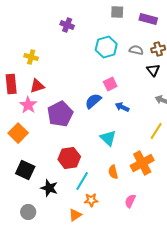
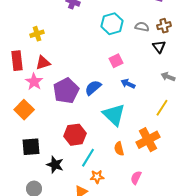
yellow cross: (31, 57) -> (37, 34), turned -32
blue semicircle: (93, 101) -> (93, 88), moved
cyan triangle: (108, 138) -> (114, 115), size x1.4
black square: (25, 170) -> (31, 147), turned -30

